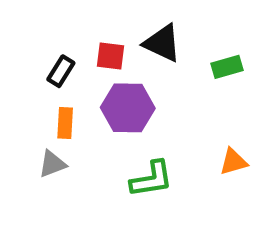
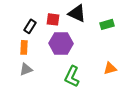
orange rectangle: (65, 123) -> (24, 47), moved
green L-shape: (151, 179) -> (72, 76), turned 125

